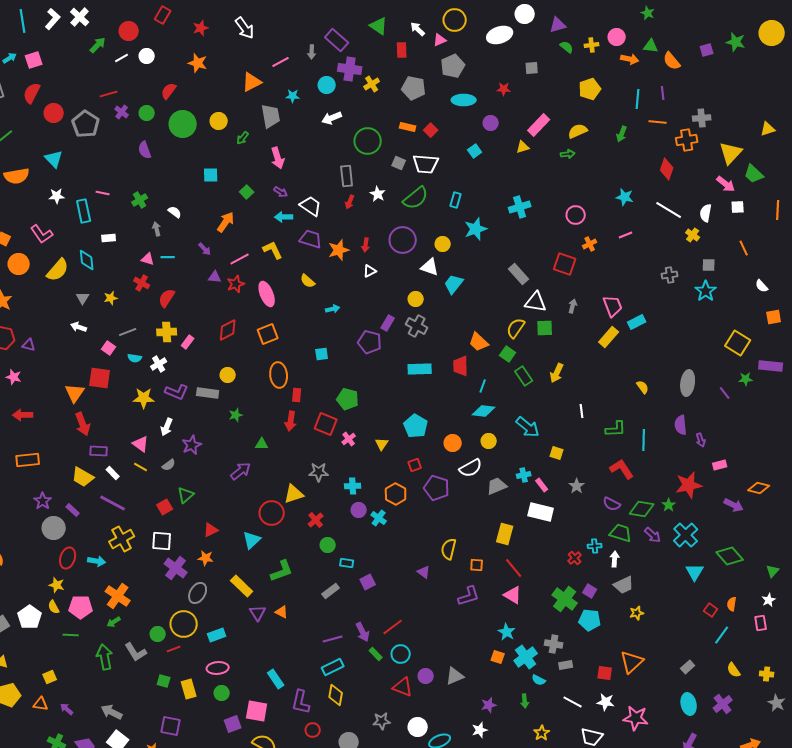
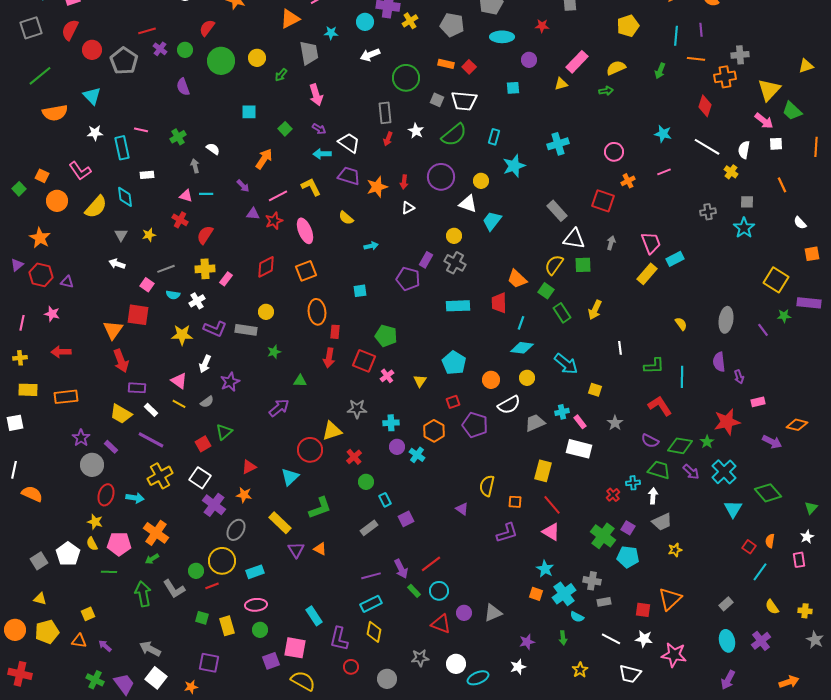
cyan square: (475, 151) -> (513, 88), turned 32
white square: (162, 541) -> (200, 478), turned 30
cyan rectangle: (347, 563) -> (385, 500), turned 56

